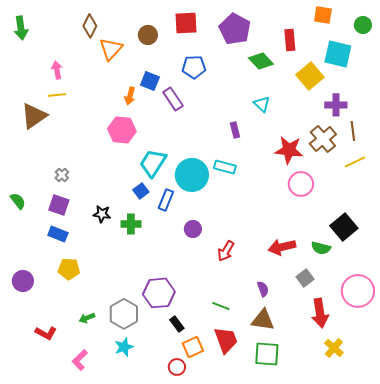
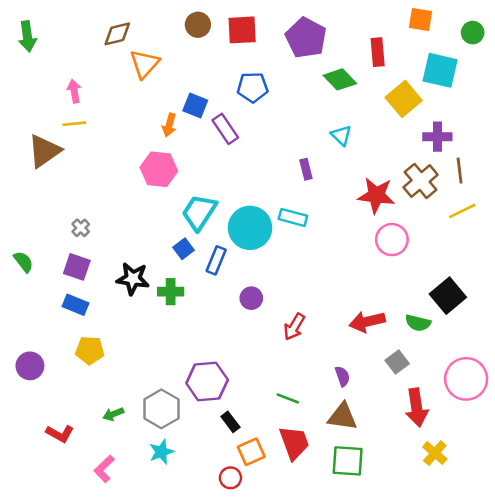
brown diamond: (90, 26) -> (117, 34), turned 50
brown circle: (148, 35) -> (198, 25), moved
black star: (102, 214) -> (133, 279), size x1.4

